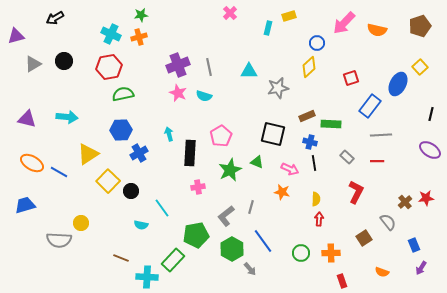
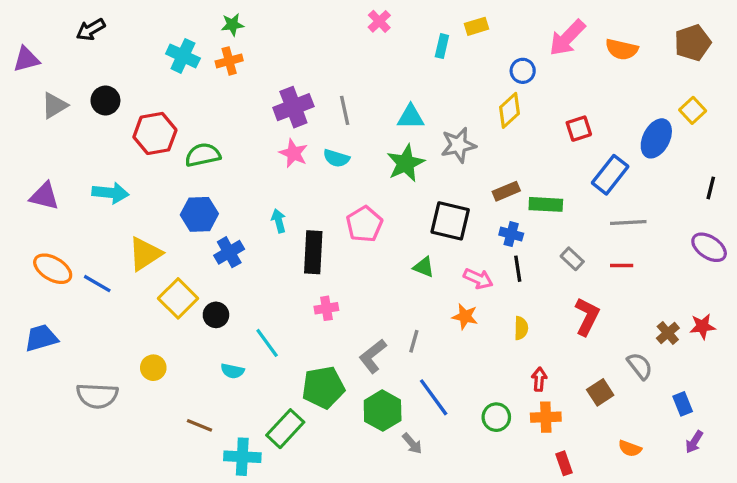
red hexagon: (109, 67) -> (155, 133), moved
green star: (230, 170) -> (406, 163), moved
red arrow: (319, 219) -> (539, 379), moved
yellow circle: (81, 223) -> (153, 368), moved

